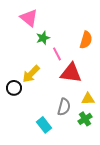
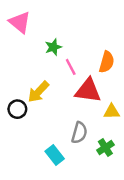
pink triangle: (29, 18) -> (20, 22), moved
orange semicircle: (86, 40) -> (107, 62), moved
yellow triangle: (88, 99) -> (112, 112), moved

